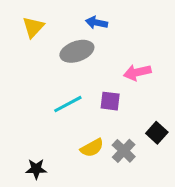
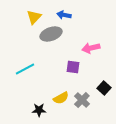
yellow triangle: (33, 27) -> (34, 17), moved
cyan line: (68, 104) -> (25, 69), moved
black star: (36, 169) -> (39, 110), moved

